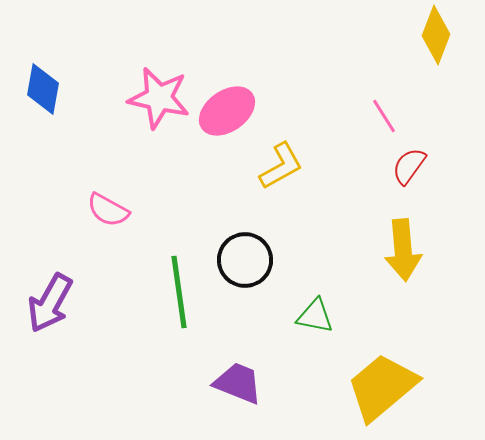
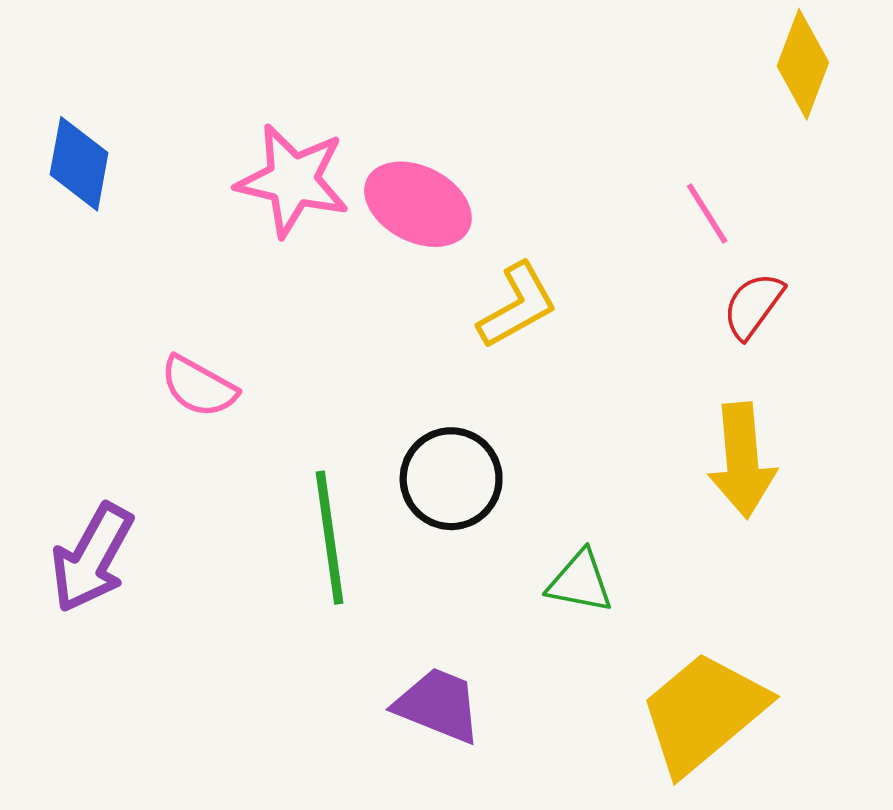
pink ellipse: (227, 111) -> (418, 204), turned 62

